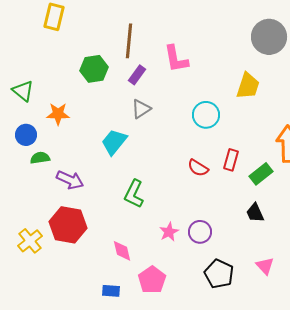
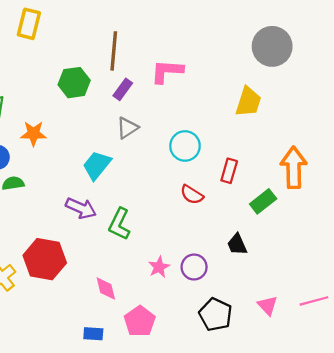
pink L-shape: (176, 59) -> (167, 71), turned 104
cyan circle: (206, 115) -> (185, 146), moved
red rectangle: (231, 160) -> (229, 171), moved
purple arrow: (70, 180) -> (81, 208), moved
black trapezoid: (255, 213) -> (237, 244), moved

